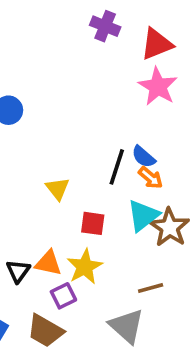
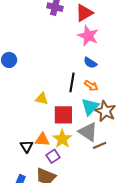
blue semicircle: (143, 157) -> (90, 63), moved
yellow triangle: (58, 189) -> (42, 99), turned -32
red square: (93, 223) -> (63, 115), size x1.5
gray triangle: (127, 326) -> (88, 132), moved

